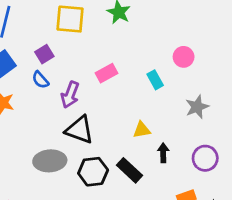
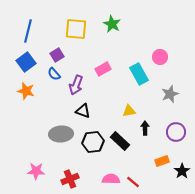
cyan rectangle: (155, 80) -> (139, 74), size x1.5
black triangle: (80, 130) -> (83, 111), size x0.7

